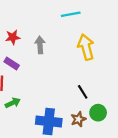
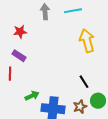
gray arrow: (40, 45) -> (45, 12), moved
green arrow: (13, 103) -> (32, 96), moved

